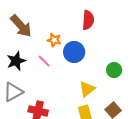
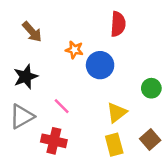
brown arrow: (21, 26) -> (32, 32), size x0.7
pink line: (44, 61) -> (62, 106), moved

